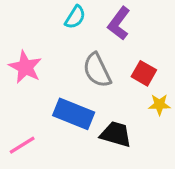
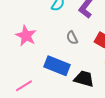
gray semicircle: (97, 70) -> (72, 38), size x0.6

